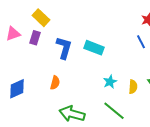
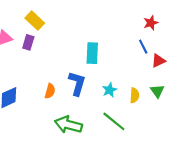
blue L-shape: (64, 48) -> (77, 83), moved
cyan rectangle: (94, 48) -> (92, 53), turned 72

